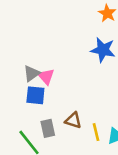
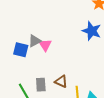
blue square: (35, 95) -> (21, 50), moved

